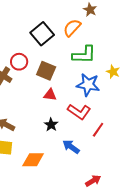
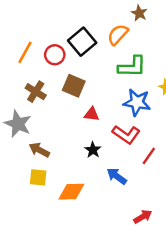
red circle: (19, 62) -> (55, 55), moved
brown square: (46, 71) -> (74, 86), moved

